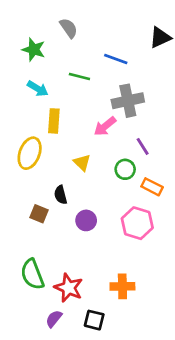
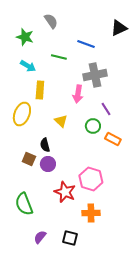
pink arrow: (105, 126) -> (78, 94), turned -42
purple circle: (86, 220) -> (48, 164), moved
pink hexagon: (137, 223) -> (91, 179), moved
red star: (69, 288) -> (65, 192), moved

